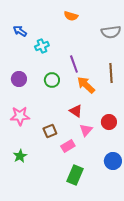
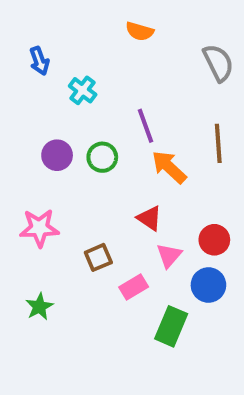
blue arrow: (20, 31) -> (39, 61), turned -144
gray semicircle: (111, 32) -> (218, 63), turned -108
cyan cross: (42, 46) -> (83, 90), turned -32
purple circle: (19, 79) -> (57, 155), moved
blue circle: (113, 161) -> (208, 285), moved
green rectangle: (75, 175) -> (171, 326), moved

